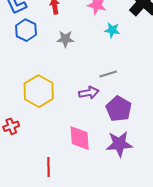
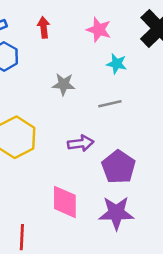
gray star: (65, 39) -> (64, 84), moved
gray line: (108, 74) -> (110, 104), moved

